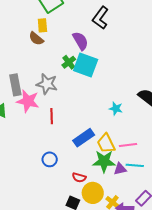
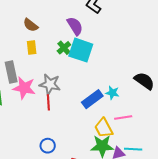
yellow rectangle: (42, 25) -> (32, 47), moved
gray star: (47, 84) -> (50, 84), moved
blue rectangle: (84, 138) -> (92, 99), moved
pink line: (128, 145) -> (123, 117), moved

